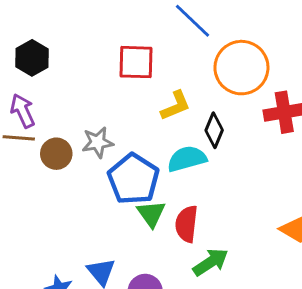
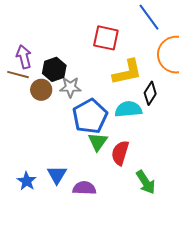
black hexagon: (32, 58) -> (54, 69), moved
yellow L-shape: (176, 106) -> (127, 72), size x1.4
green arrow: (211, 262) -> (146, 182), moved, turned 80

